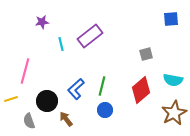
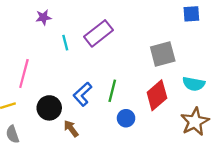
gray square: (146, 54) -> (163, 54), size x1.6
blue circle: (105, 110) -> (126, 118), moved
gray semicircle: (29, 121) -> (13, 134), moved

